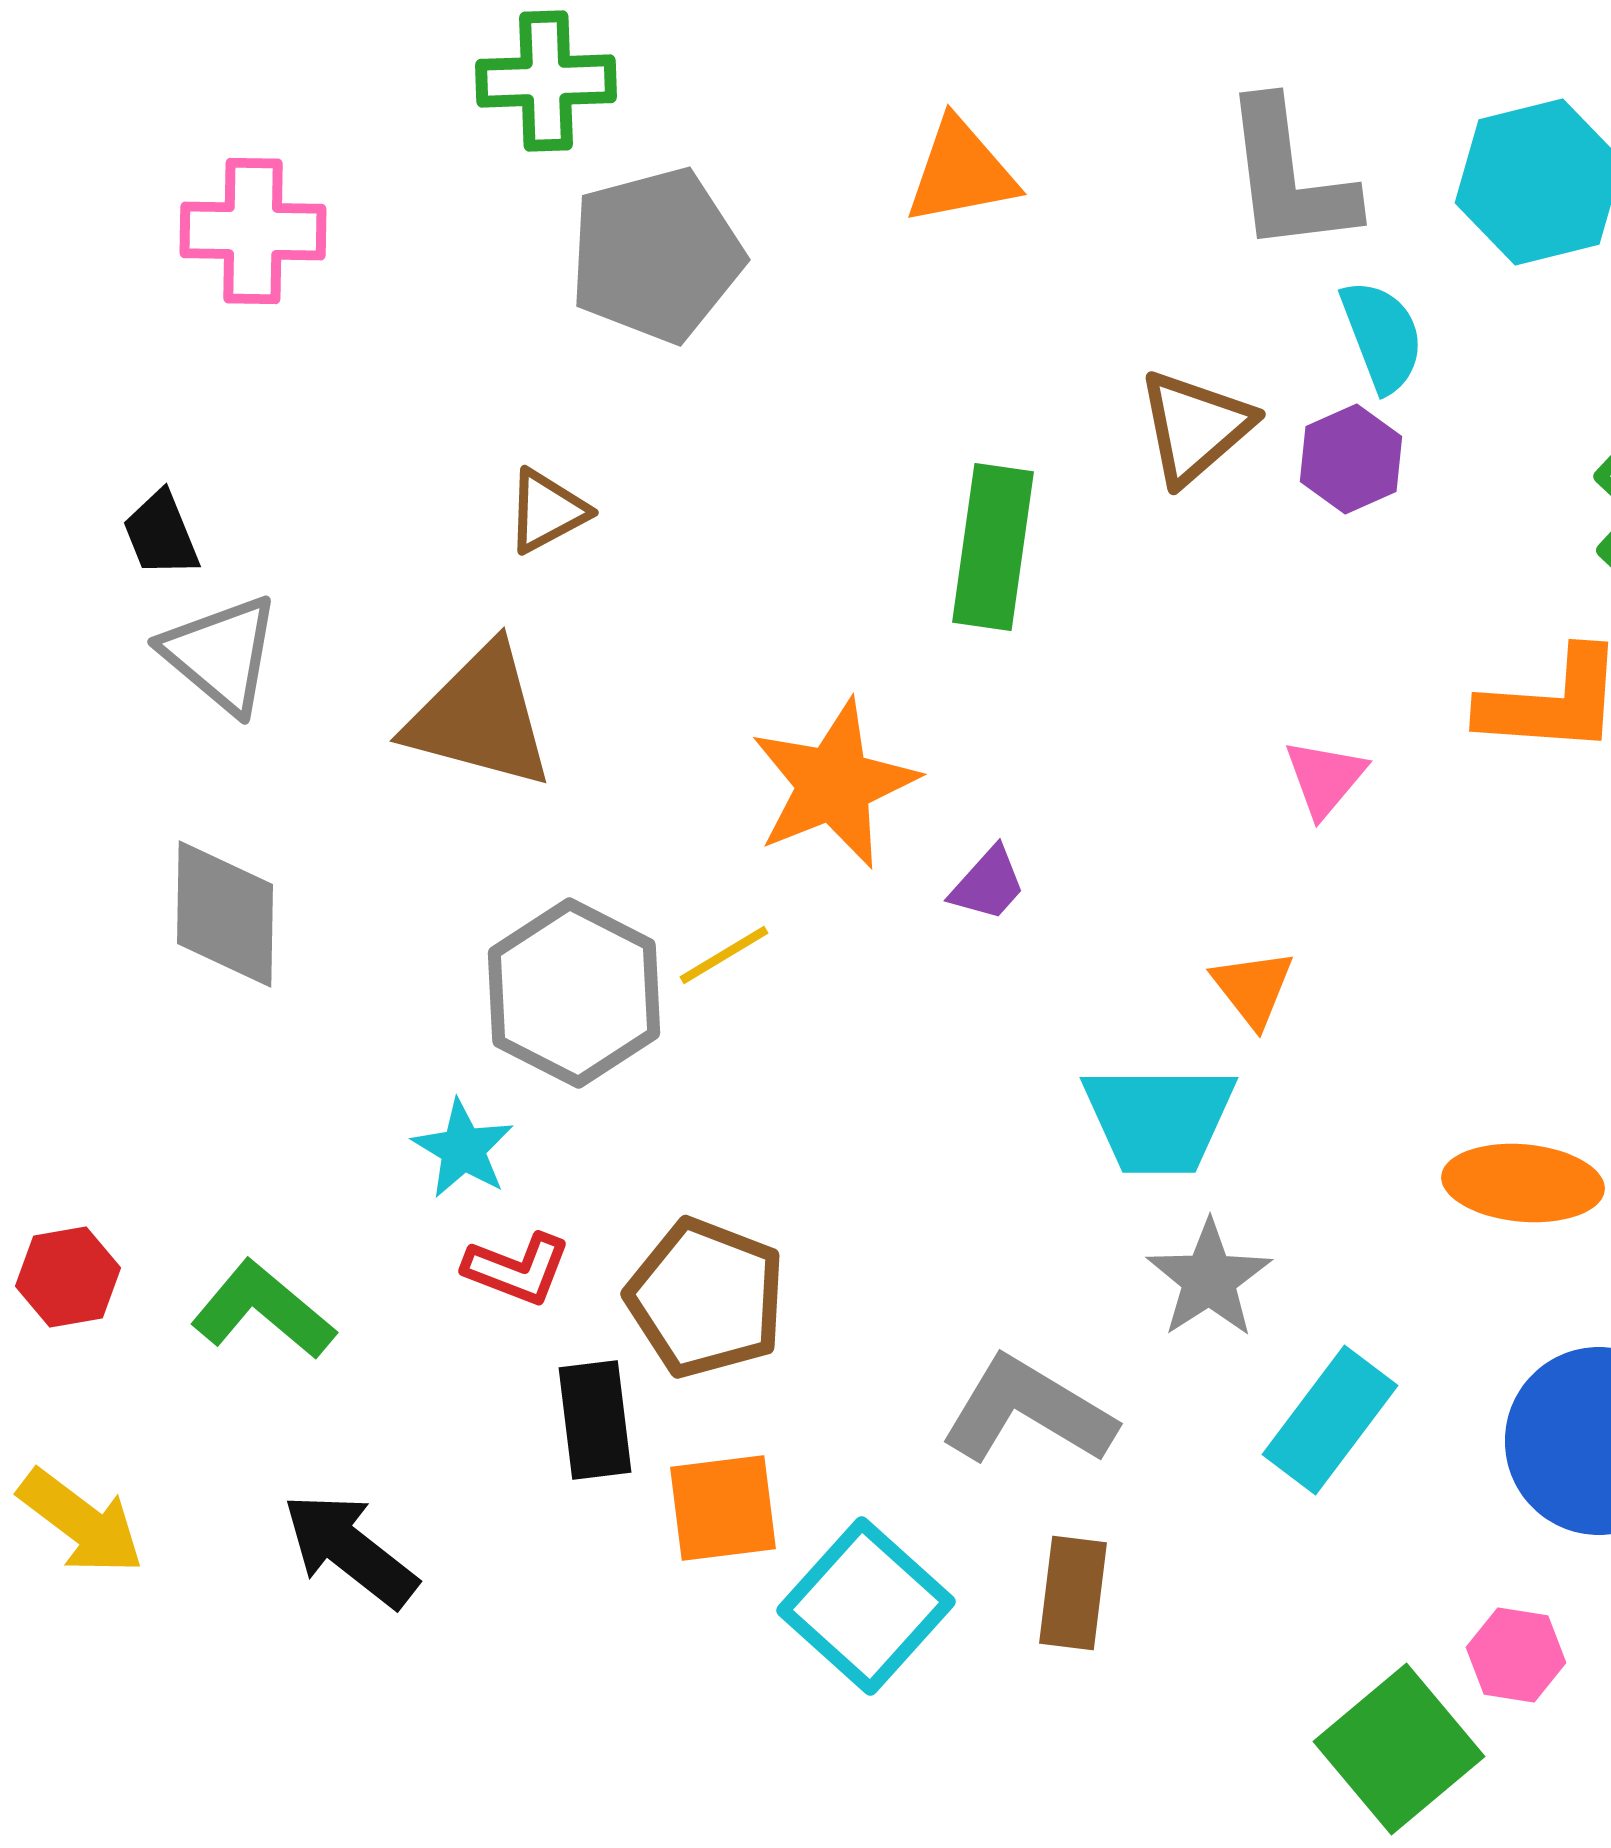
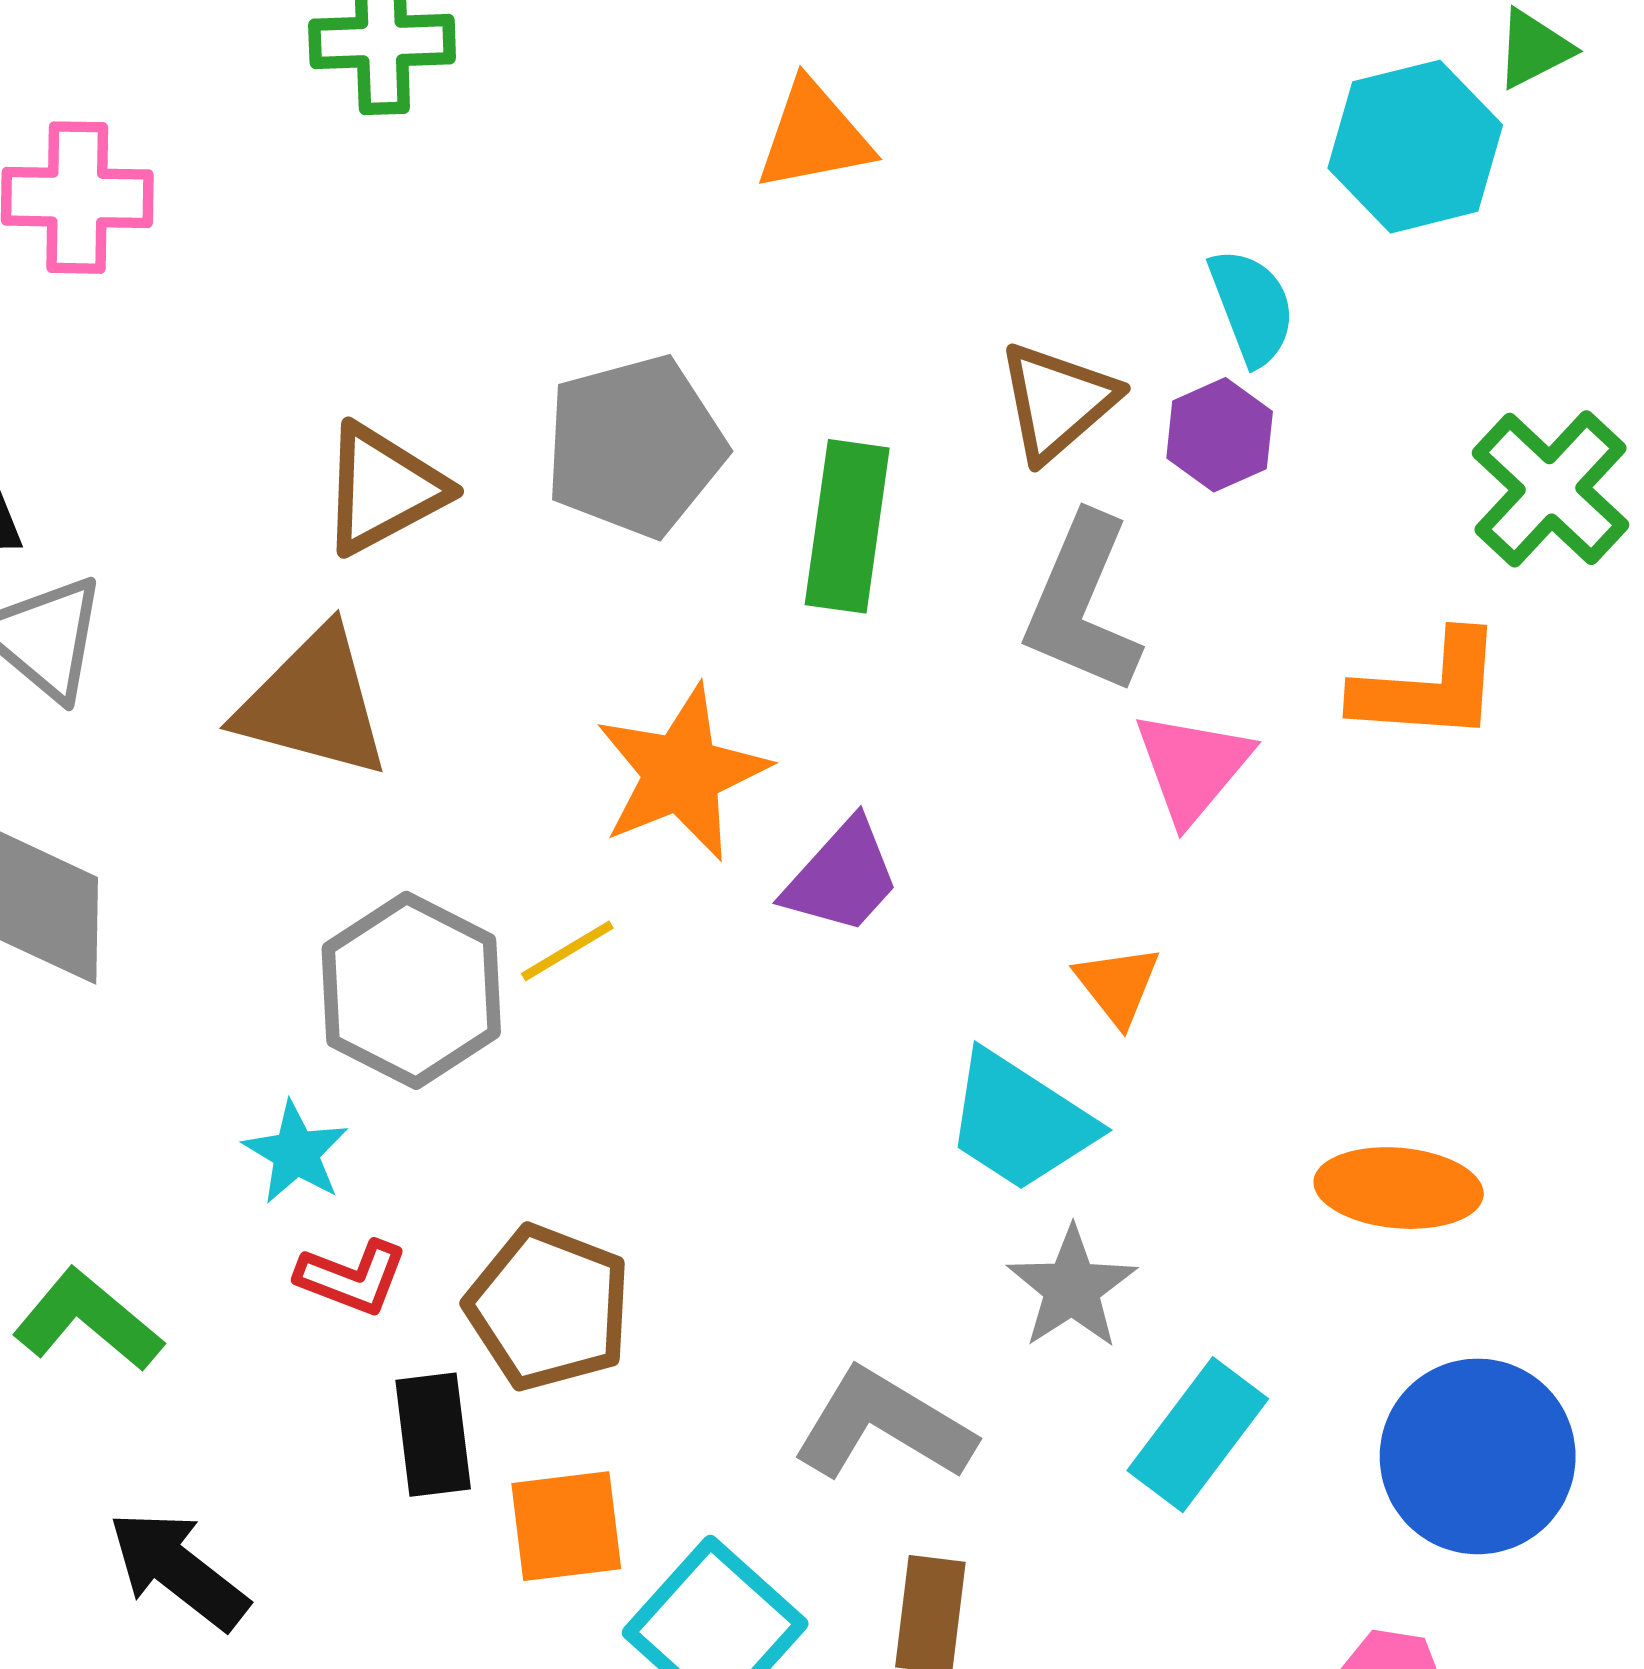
gray L-shape: (1289, 177) -> (1082, 604), moved, turned 30
gray pentagon: (656, 255) -> (635, 446), moved
brown triangle: (547, 511) -> (383, 489), size x1.5
pink triangle: (1325, 778) -> (1193, 767), size x1.4
purple trapezoid: (988, 884) -> (842, 877), size x1.5
cyan trapezoid: (1159, 1119) -> (1020, 1121), turned 33

